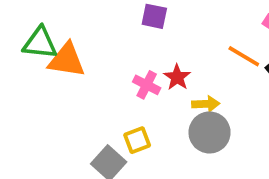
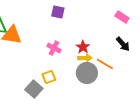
orange line: (244, 56) -> (105, 64), moved
red star: (177, 77) -> (83, 47), moved

